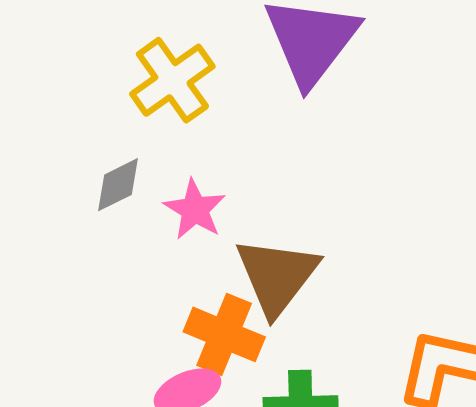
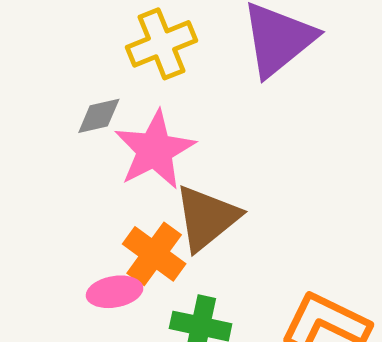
pink star: (195, 209) -> (155, 150), size x1.6

